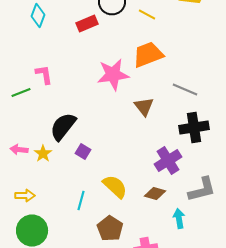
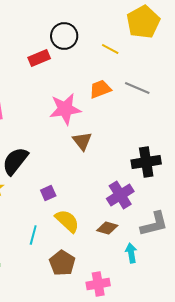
yellow line: (147, 14) -> (110, 49), moved
orange trapezoid: (148, 54) -> (100, 89), size x0.7
gray line: (185, 90) -> (137, 88), moved
brown triangle: (144, 106) -> (82, 141), moved
purple square: (83, 152) -> (48, 193), moved, turned 35

